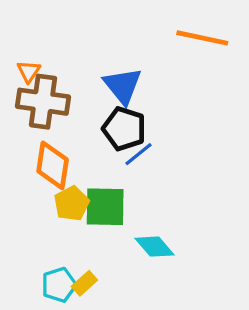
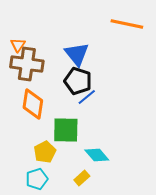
yellow pentagon: (72, 204) -> (45, 152), moved
yellow rectangle: (84, 283) -> (82, 178), moved

